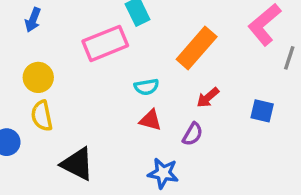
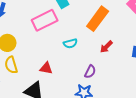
red triangle: (150, 120) -> (46, 68), moved
purple semicircle: (193, 134) -> (90, 72), moved

